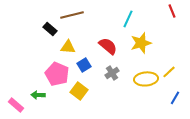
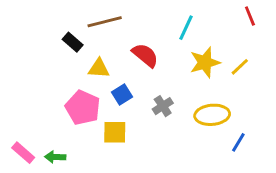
red semicircle: (108, 46) -> (145, 55), moved
yellow line: (169, 72) -> (240, 67), moved
yellow square: (79, 91) -> (115, 132), turned -36
green arrow: (38, 95) -> (55, 157), moved
blue line: (175, 98) -> (238, 142), moved

